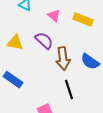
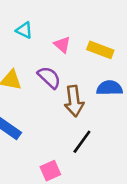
blue semicircle: (90, 62) -> (109, 88), moved, turned 144
black line: (69, 90) -> (82, 142), turned 54

